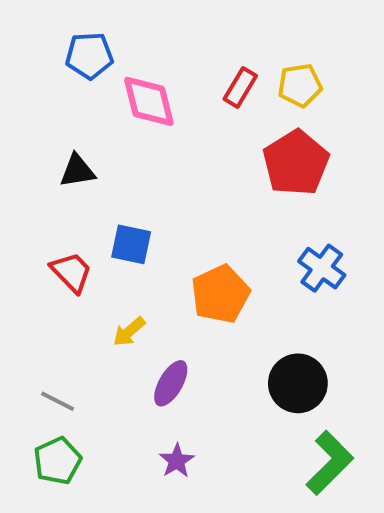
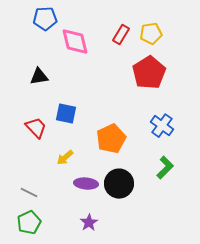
purple ellipse: (171, 383) -> (86, 184), turned 65
black circle: (298, 383) -> (119, 184), moved
green L-shape: (330, 463) -> (165, 168), moved, size x0.7

